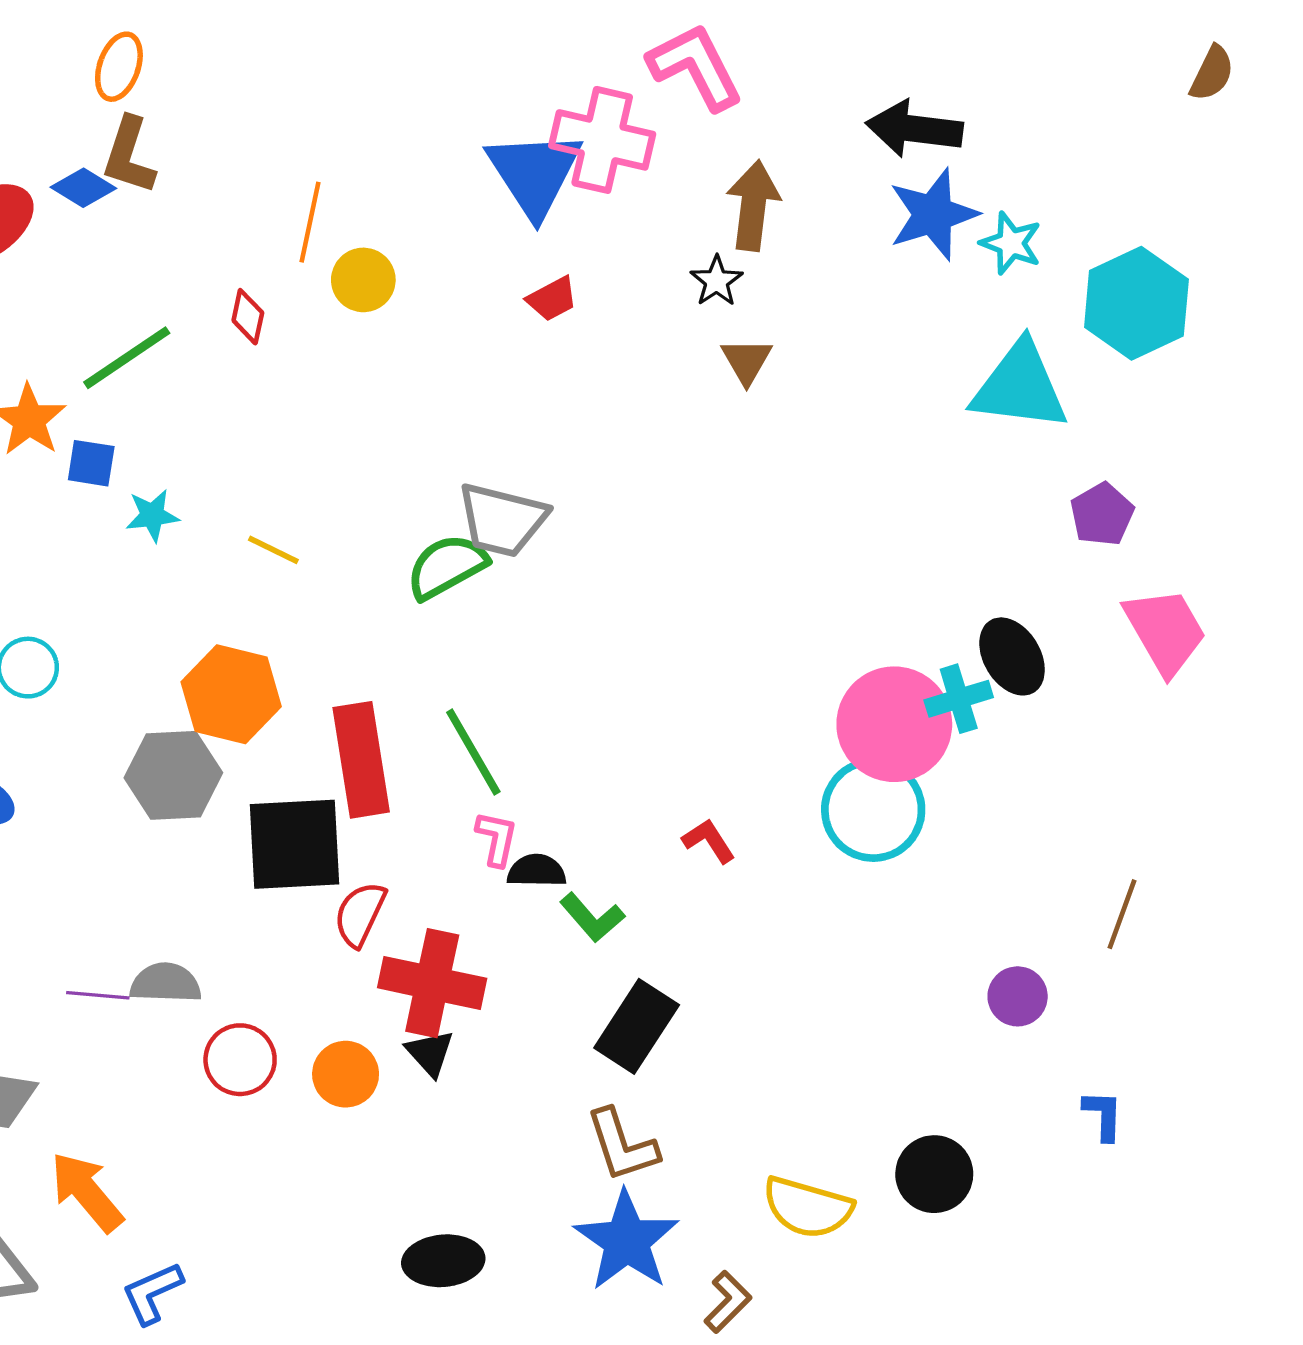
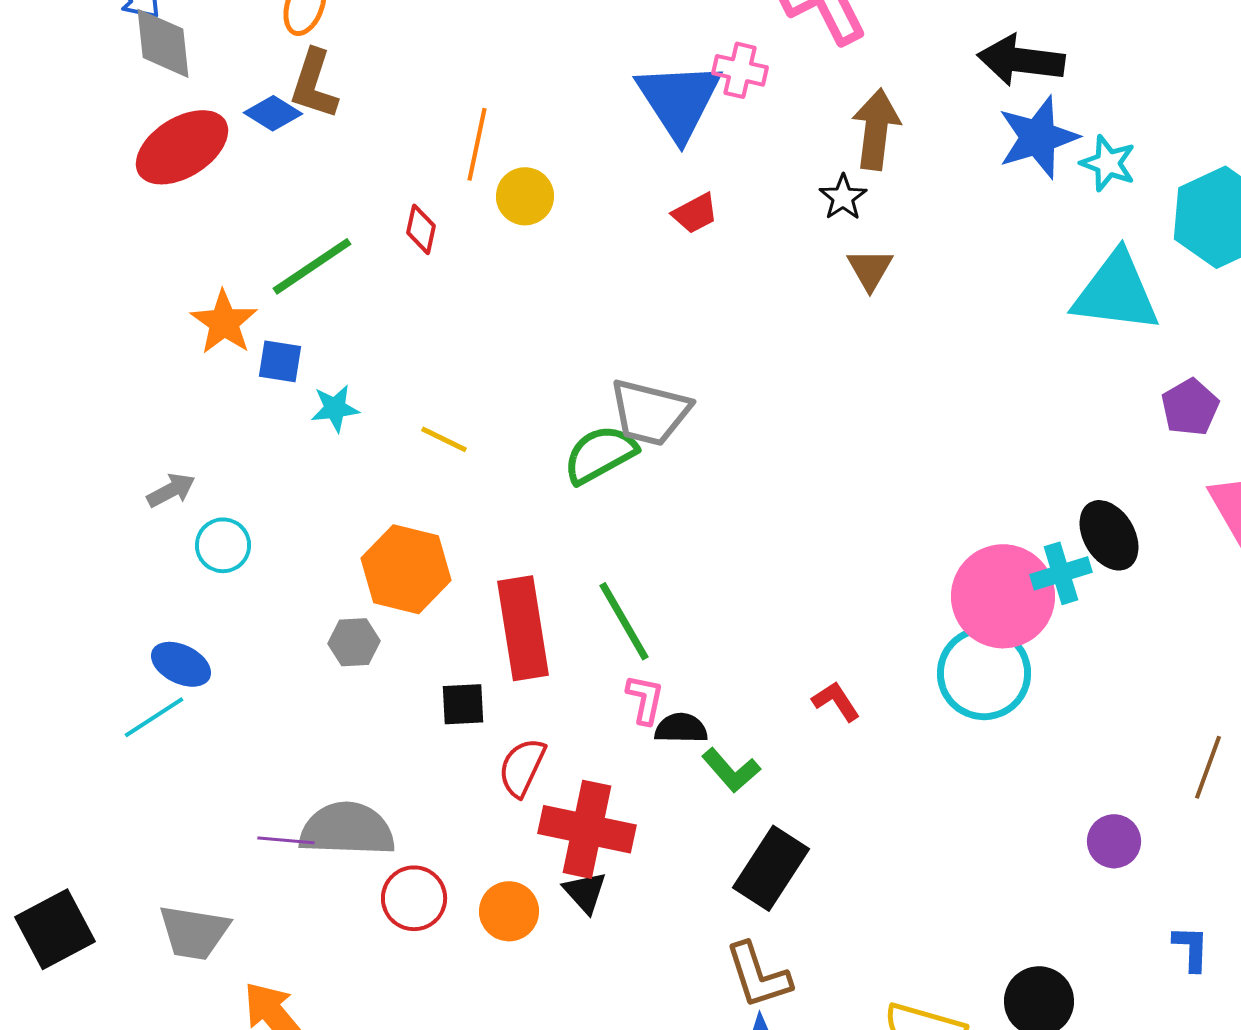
pink cross: (602, 140) -> (740, 70), size x0.6
gray hexagon: (173, 775) -> (354, 642), size x0.6
black square: (294, 844) -> (463, 704), size x0.5
gray semicircle: (166, 983) -> (347, 829), size x1.5

